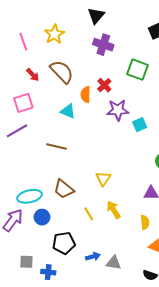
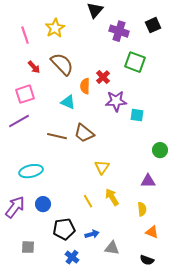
purple cross: (103, 45) -> (119, 31), moved
cyan square: (140, 125) -> (137, 115), turned 32
brown trapezoid: (64, 189) -> (84, 133), moved
cyan ellipse: (30, 196) -> (31, 171), moved
blue arrow: (93, 257) -> (92, 234), moved
blue cross: (48, 272) -> (72, 257), moved, turned 32

